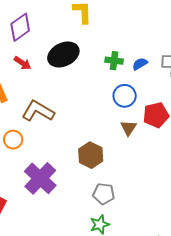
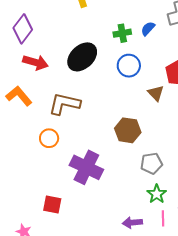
black ellipse: (63, 54) -> (82, 57), moved
red arrow: (22, 63) -> (35, 62), size x1.4
blue circle: (125, 96) -> (129, 66), moved

